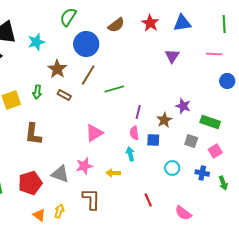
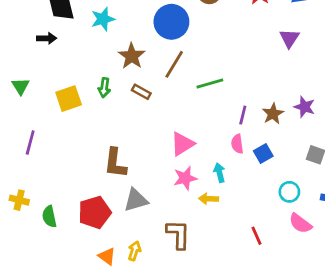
brown star: (164, 120) -> (273, 114), moved
brown L-shape: (33, 134) -> (115, 163), moved
blue square: (153, 140) -> (263, 153), turned -32
cyan arrow: (130, 154) -> (219, 173), moved
pink star: (84, 166) -> (185, 178), moved
gray triangle: (60, 174) -> (136, 200), turned -36
pink semicircle: (183, 213) -> (300, 223), moved

